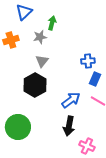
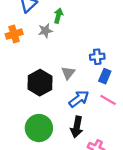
gray triangle: (42, 61) -> (68, 73), moved
green circle: (18, 127) -> (39, 128), moved

